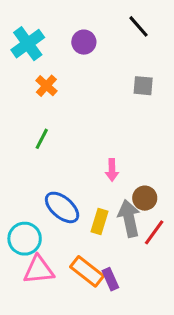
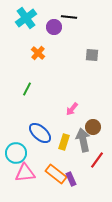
black line: (138, 26) -> (69, 17), moved, turned -42
cyan cross: (28, 44) -> (26, 18), moved
orange cross: (46, 86) -> (38, 53), moved
pink arrow: (112, 170) -> (72, 109), turned 40
red line: (154, 232) -> (97, 160), moved

